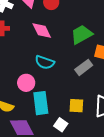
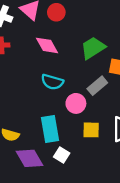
pink circle: (26, 83) -> (76, 103), moved
white square: (61, 125) -> (62, 155), moved

